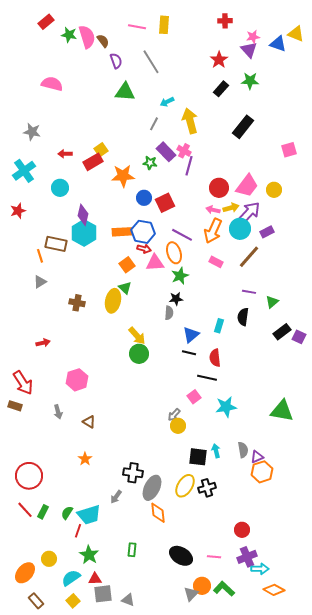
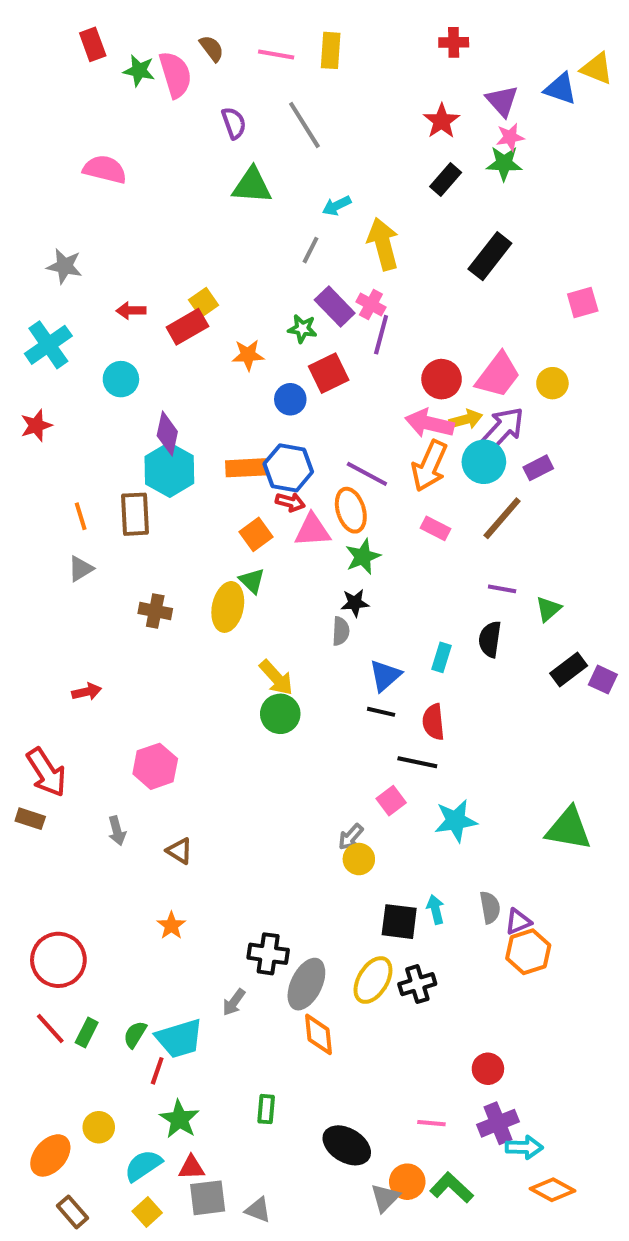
red rectangle: (46, 22) -> (93, 44), turned -70
pink star: (253, 37) -> (510, 137), moved
brown semicircle: (103, 41) -> (212, 48), moved
orange star: (123, 176) -> (248, 355), size x0.7
red square: (165, 203) -> (329, 373), moved
pink arrow: (213, 210) -> (429, 423), size x1.6
brown rectangle: (56, 244) -> (135, 514), moved, turned 75
black ellipse: (181, 556) -> (347, 1145), moved

